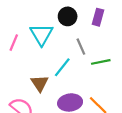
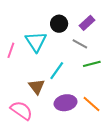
purple rectangle: (98, 17) -> (87, 23), turned 35
gray line: (81, 47) -> (80, 44), moved, turned -35

